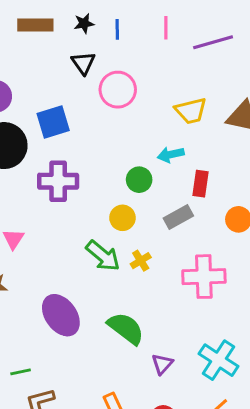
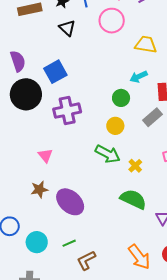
pink circle: (118, 90) -> (112, 21), moved
yellow trapezoid: (191, 111) -> (146, 45), turned -145
yellow cross: (141, 261) -> (135, 166), moved
purple ellipse: (61, 315) -> (70, 202), moved

